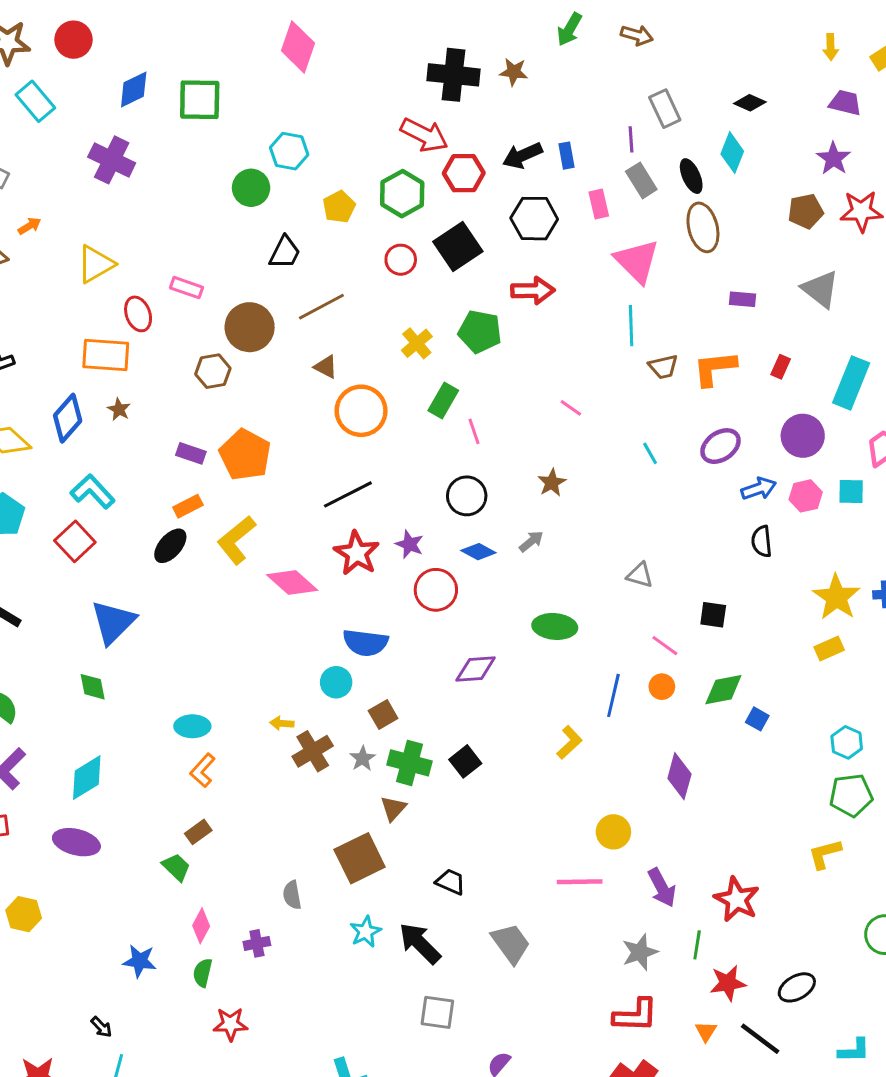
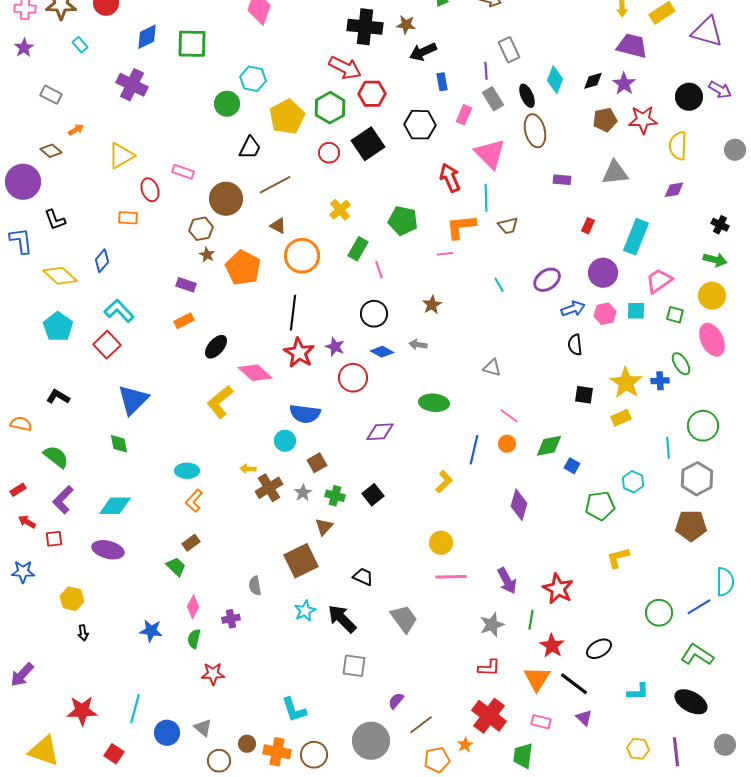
cyan rectangle: (35, 101) -> (80, 45), size x0.6
black diamond: (750, 103) -> (593, 81), moved, turned -40
purple trapezoid: (845, 103) -> (632, 46), size x1.4
black arrow: (522, 156) -> (423, 52), moved
pink rectangle: (599, 204) -> (464, 115), turned 36
yellow pentagon: (339, 207) -> (287, 117), size x1.6
gray triangle: (820, 289) -> (615, 173), turned -44
red arrow: (533, 290) -> (450, 178), moved, turned -112
green pentagon: (480, 332) -> (403, 221), moved
orange rectangle: (106, 355) -> (128, 218), size x0.6
orange L-shape: (715, 368) -> (461, 227), moved
pink line: (571, 408) -> (445, 254), turned -42
brown star: (119, 409) -> (207, 255), moved
blue diamond: (68, 418) -> (102, 261), size x0.7
orange pentagon: (245, 455) -> (243, 268), moved
black line: (348, 494) -> (293, 313), turned -56
yellow L-shape: (236, 540) -> (220, 402), moved
gray arrow: (531, 541) -> (418, 345), turned -132
black ellipse: (170, 546) -> (216, 347), moved
black square: (713, 615) -> (584, 395), moved
green cross: (409, 763) -> (335, 496), size x0.7
cyan diamond: (87, 778) -> (115, 506), turned 32
green pentagon: (851, 795) -> (600, 506), moved
yellow circle: (613, 832) -> (441, 543), moved
red star: (728, 983) -> (552, 646), turned -30
red L-shape: (635, 1015) -> (489, 668), size x0.7
black arrow: (101, 1027) -> (83, 633), moved, turned 35
orange triangle: (706, 1031) -> (537, 679), size x1.8

